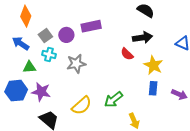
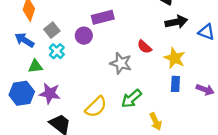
purple circle: (66, 35) -> (84, 36), moved
black arrow: (143, 38) -> (176, 22), moved
cyan cross: (49, 54) -> (57, 51), turned 32
gray star: (76, 64) -> (121, 63), moved, turned 30

